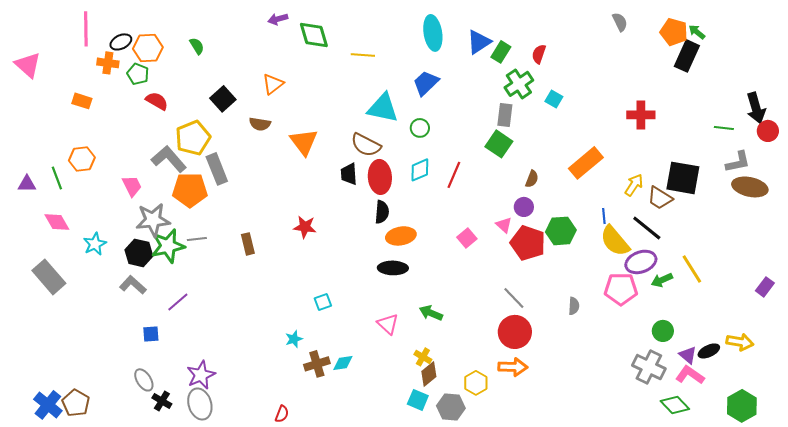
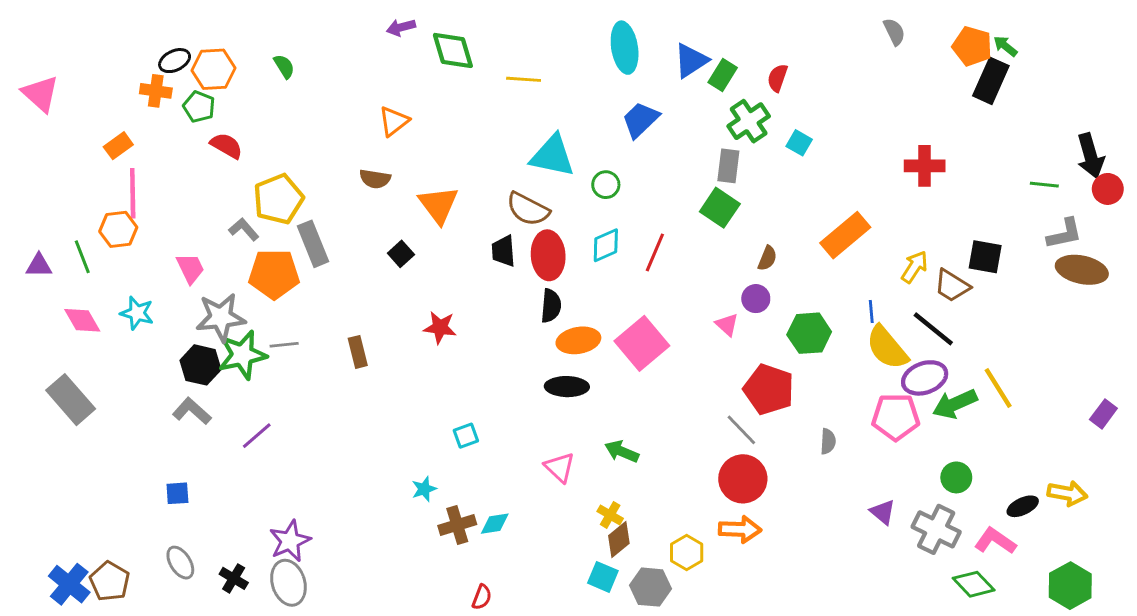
pink line: (86, 29) -> (133, 193), moved
blue trapezoid: (426, 83) -> (640, 120), moved
black square: (223, 99) -> (401, 254), moved, size x0.7
orange rectangle: (82, 101) -> (118, 146), turned -54
gray L-shape: (169, 159) -> (244, 229), size x0.6
black square: (683, 178) -> (985, 257), size x0.7
pink square: (467, 238) -> (642, 343), moved, size x1.8
red pentagon: (528, 243) -> (769, 389), moved
cyan star: (95, 244) -> (137, 313), moved, turned -30
green arrow: (662, 280) -> (955, 404), size x1.4
blue square: (151, 334) -> (177, 493), moved
purple triangle: (688, 355) -> (883, 512), moved
gray ellipse: (144, 380) -> (180, 563), moved
red semicircle: (282, 414) -> (482, 597), moved

